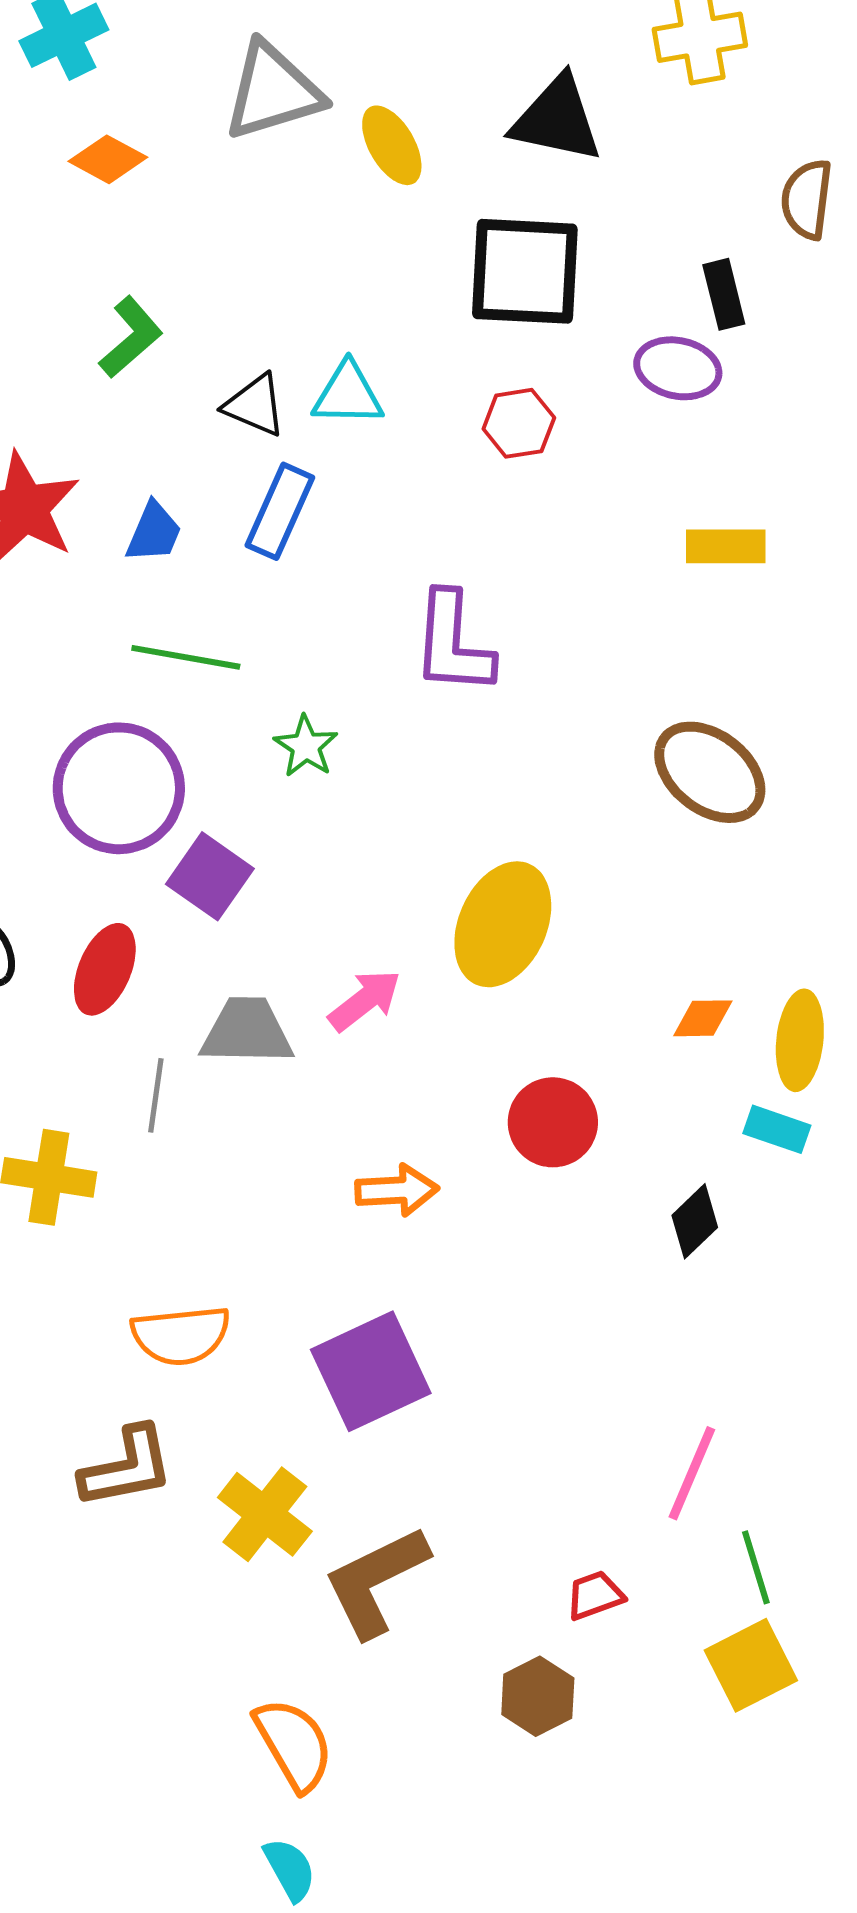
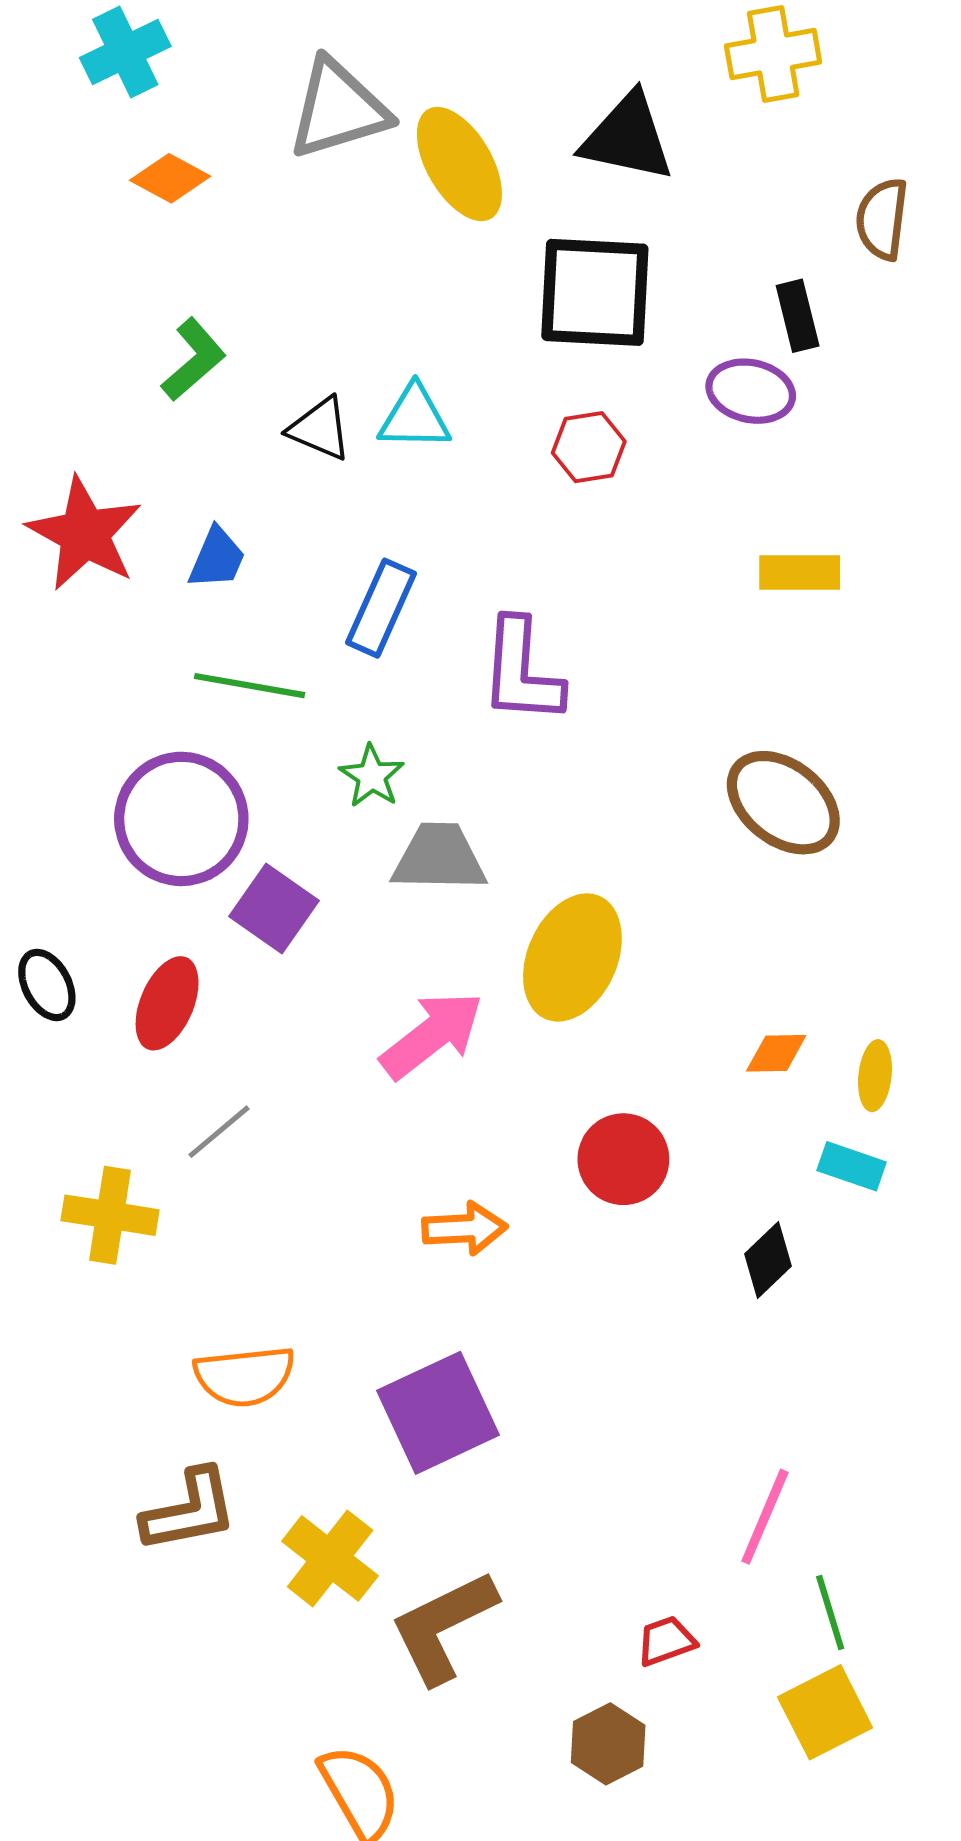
yellow ellipse: (392, 145) -> (459, 164), size x1.4
blue rectangle: (280, 511) -> (381, 608), moved
pink arrow: (365, 1000) -> (432, 1035), size x1.4
gray trapezoid: (247, 1031) -> (439, 858), moved
yellow ellipse: (800, 1040) -> (875, 1076), size x0.7
gray line: (156, 1095) -> (219, 1132), turned 42

